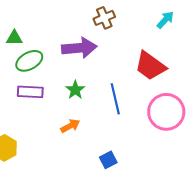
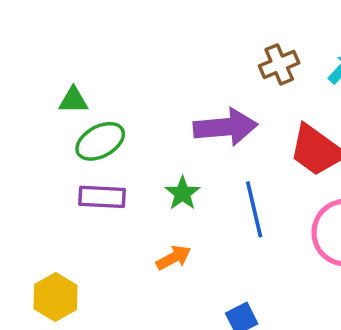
brown cross: (104, 18) -> (279, 64), moved
purple arrow: (79, 48) -> (225, 127), moved

